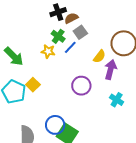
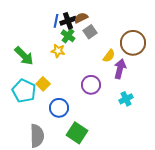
black cross: (58, 12) -> (68, 21), moved
blue line: (70, 47) -> (56, 21), moved, turned -32
cyan cross: (117, 100) -> (126, 99), turned 32
blue circle: (55, 125) -> (59, 108), moved

